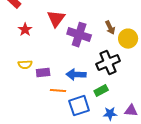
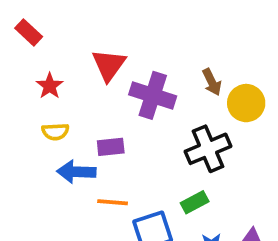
yellow semicircle: (25, 65) -> (55, 132), moved
purple rectangle: (43, 73) -> (111, 147), moved
blue arrow: (76, 75) -> (76, 172), moved

